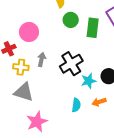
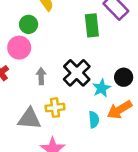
green circle: (71, 20) -> (29, 24), moved
yellow cross: (21, 67) -> (55, 108), moved
orange arrow: (99, 102) -> (120, 110), size x1.5

